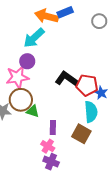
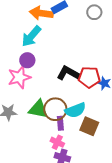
brown circle: (21, 100) -> (55, 109), moved
green triangle: (33, 111) -> (38, 109), size x1.5
cyan semicircle: (91, 112) -> (75, 110), moved, turned 80

